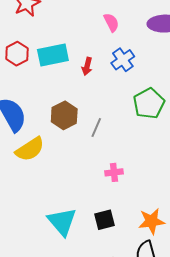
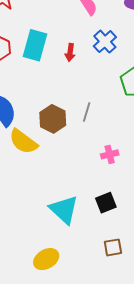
cyan rectangle: (53, 55) -> (35, 45), turned -56
brown hexagon: (64, 115) -> (53, 119), moved
yellow semicircle: (30, 149) -> (23, 142), turned 76

